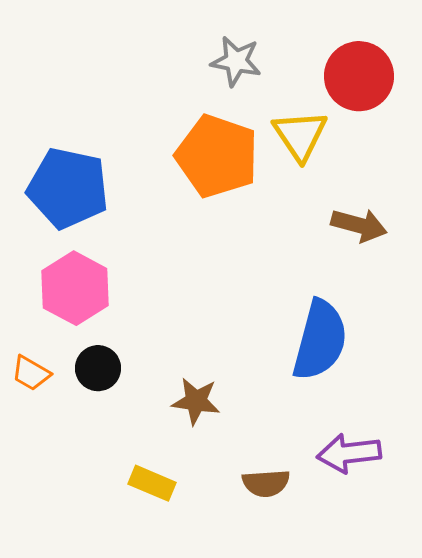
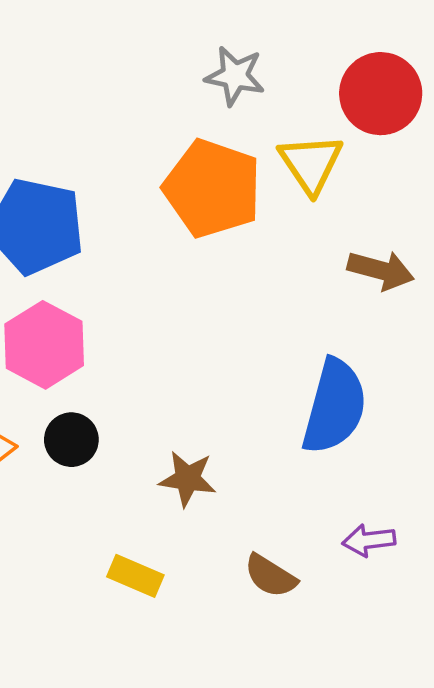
purple arrow: (349, 453) -> (369, 540), size x0.7
brown semicircle: (266, 483) -> (270, 576), turned 36

